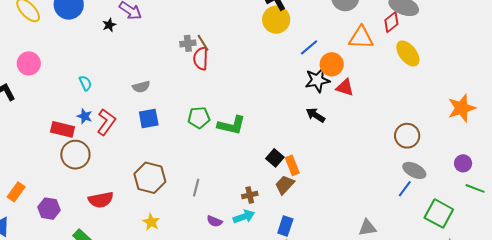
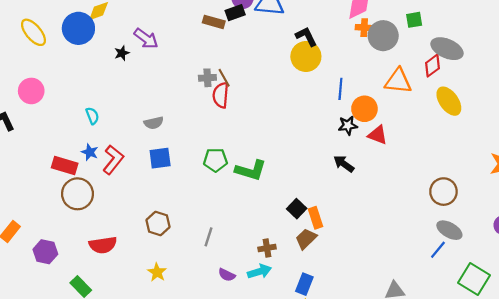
blue line: (309, 47) -> (340, 89), turned -48
black star: (317, 80) -> (348, 125), size x0.7
brown hexagon: (150, 178) -> (158, 223), size x0.7

